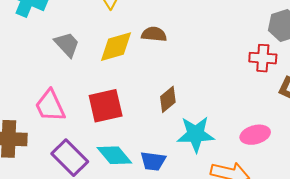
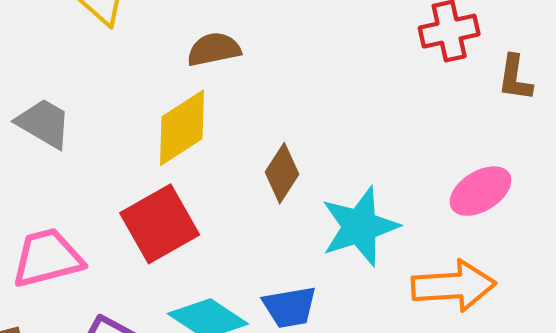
yellow diamond: (116, 47) -> (182, 128), moved
pink trapezoid: (50, 106) -> (47, 258), turned 117

